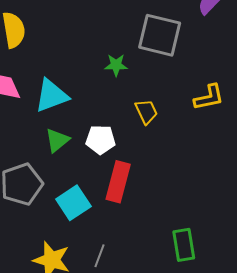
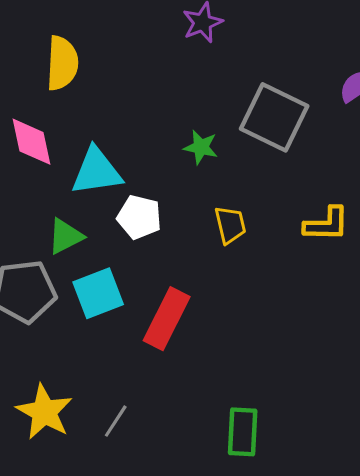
green triangle: (57, 140) -> (65, 236), moved
white pentagon: (101, 140) -> (139, 217), moved
cyan square: (73, 203) -> (98, 293), moved

